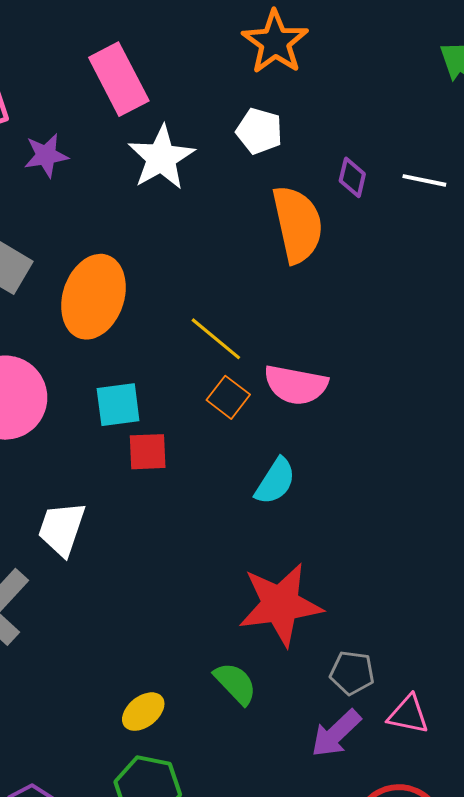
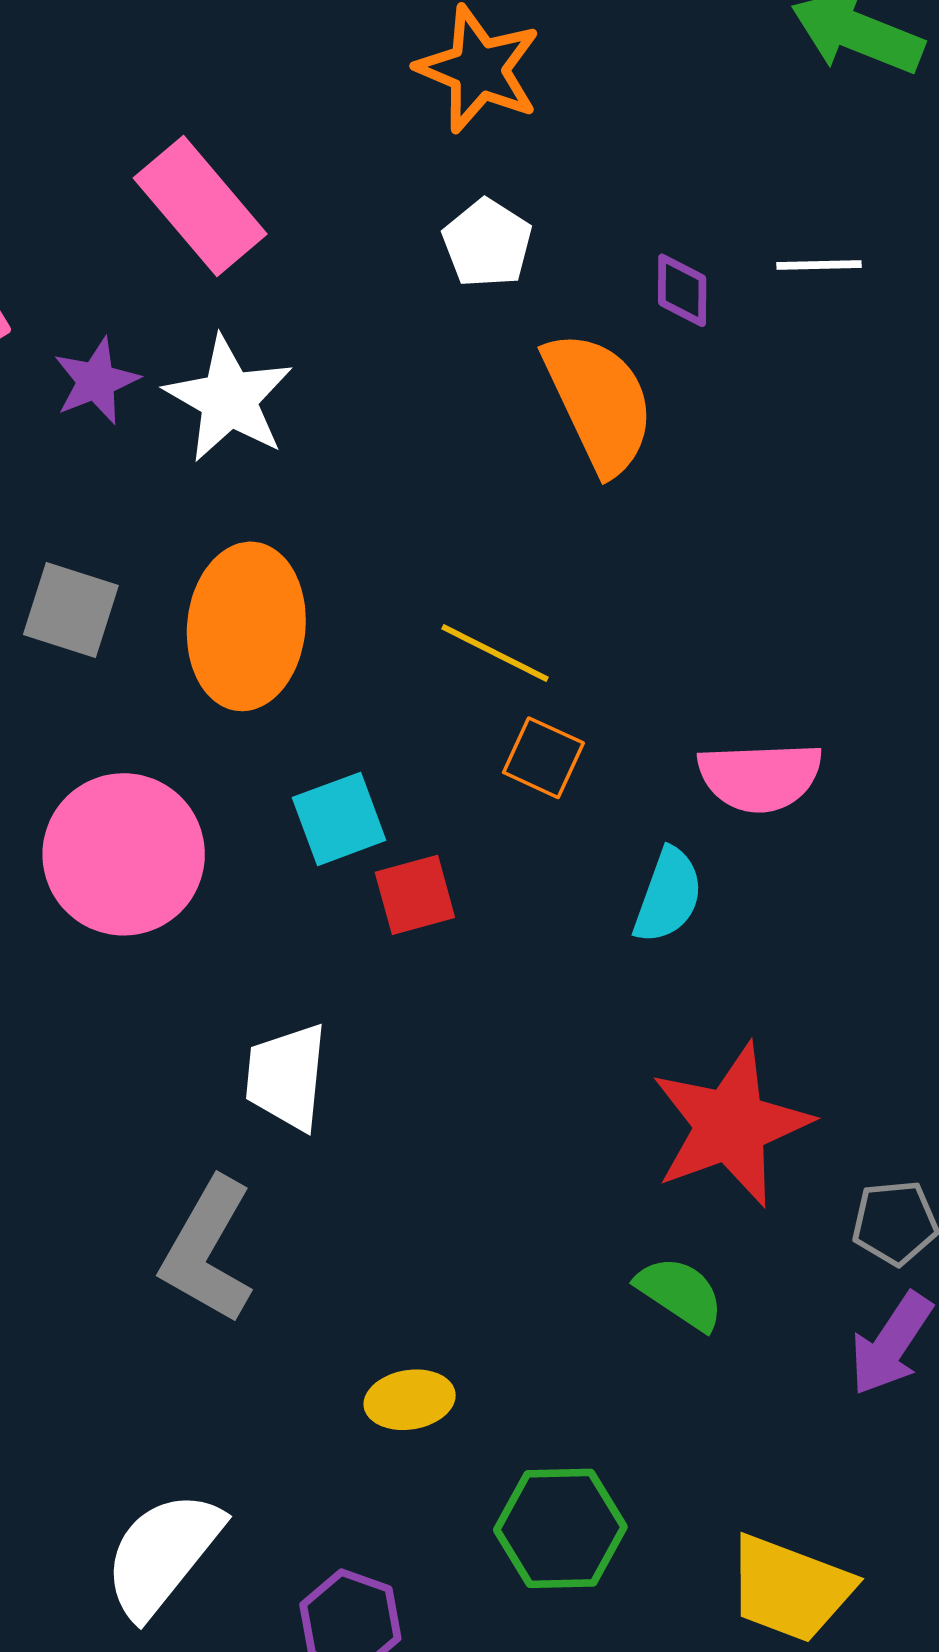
white pentagon: (259, 131) -> (487, 243), turned 30
white star: (161, 158) -> (229, 399), moved
pink semicircle: (296, 385) -> (760, 777), moved
yellow ellipse: (143, 712) -> (410, 1400), moved, turned 42

